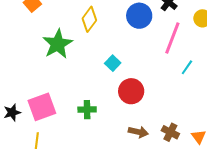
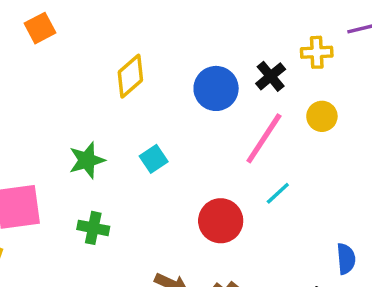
green star: (58, 44) -> (87, 160), moved, size x0.7
red circle: (131, 91) -> (221, 221), moved

